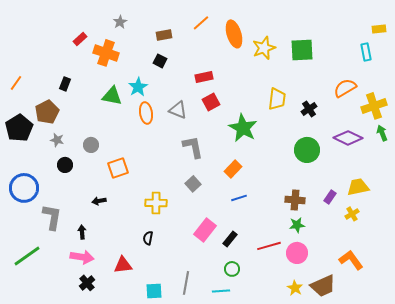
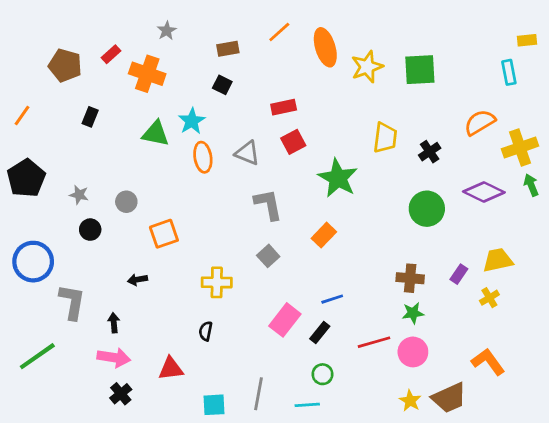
brown pentagon: (47, 112) -> (65, 65), moved, turned -30
blue line: (239, 198) -> (332, 299), moved

